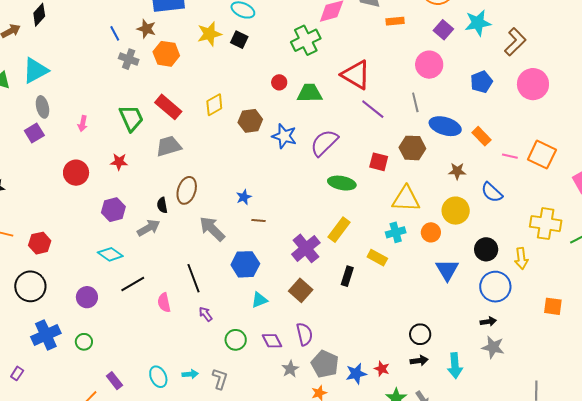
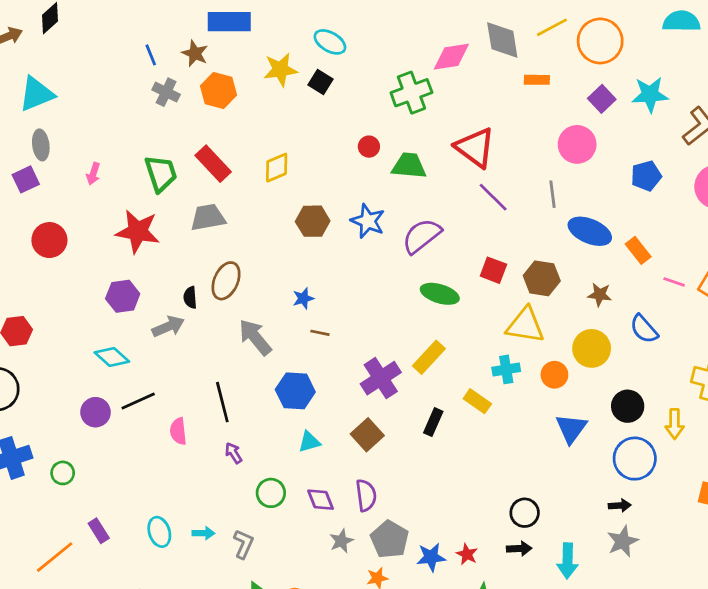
brown hexagon: (250, 121) -> (313, 221), moved
brown hexagon: (412, 148) -> (542, 278), moved
red star: (119, 162) -> (138, 231), size x1.8
red circle: (76, 173) -> (49, 240), moved
purple circle: (87, 297) -> (96, 412), moved
gray star: (493, 347) -> (623, 541), turned 30

